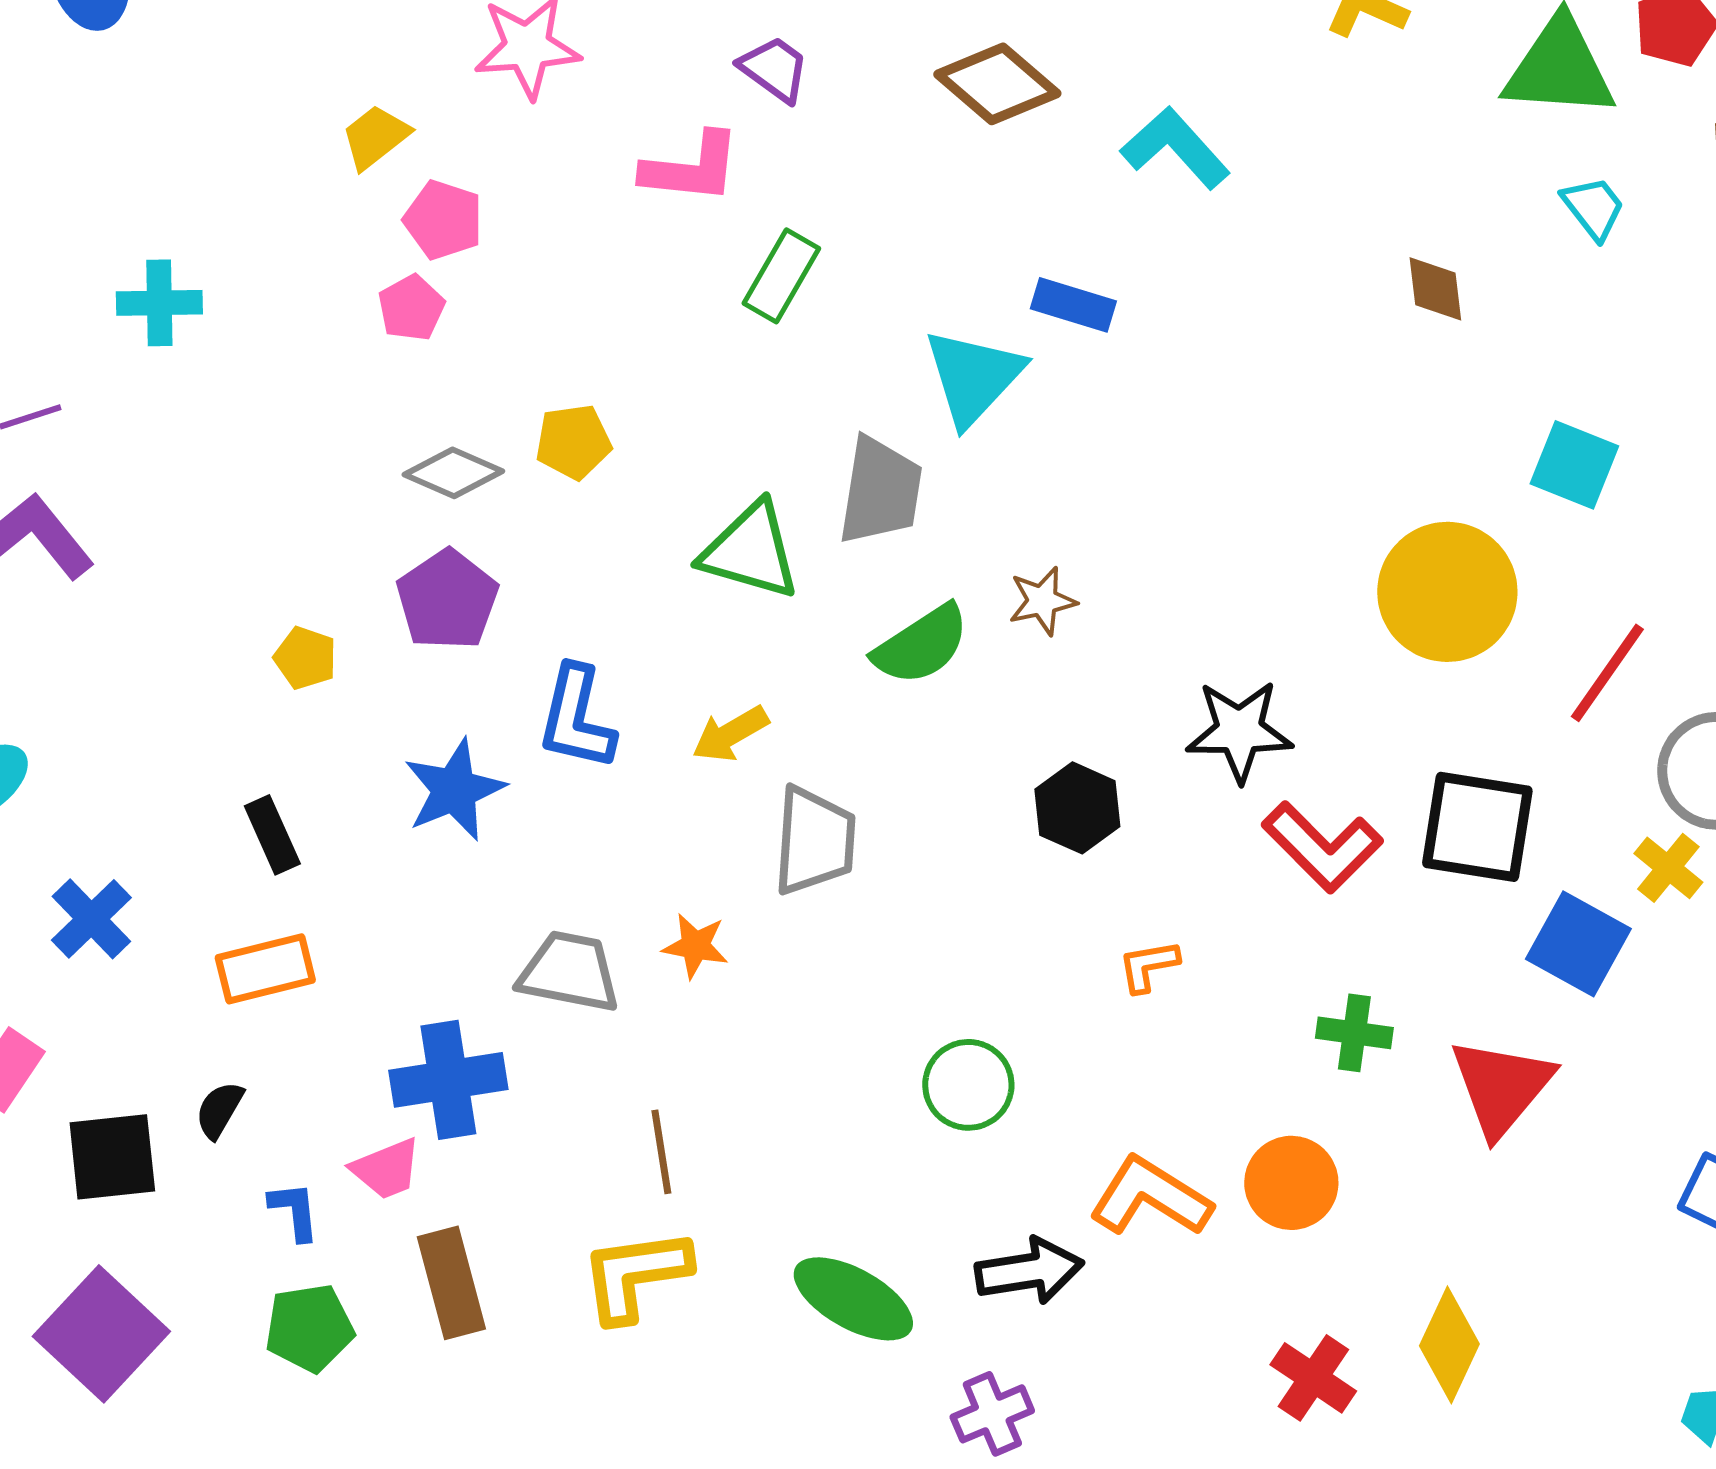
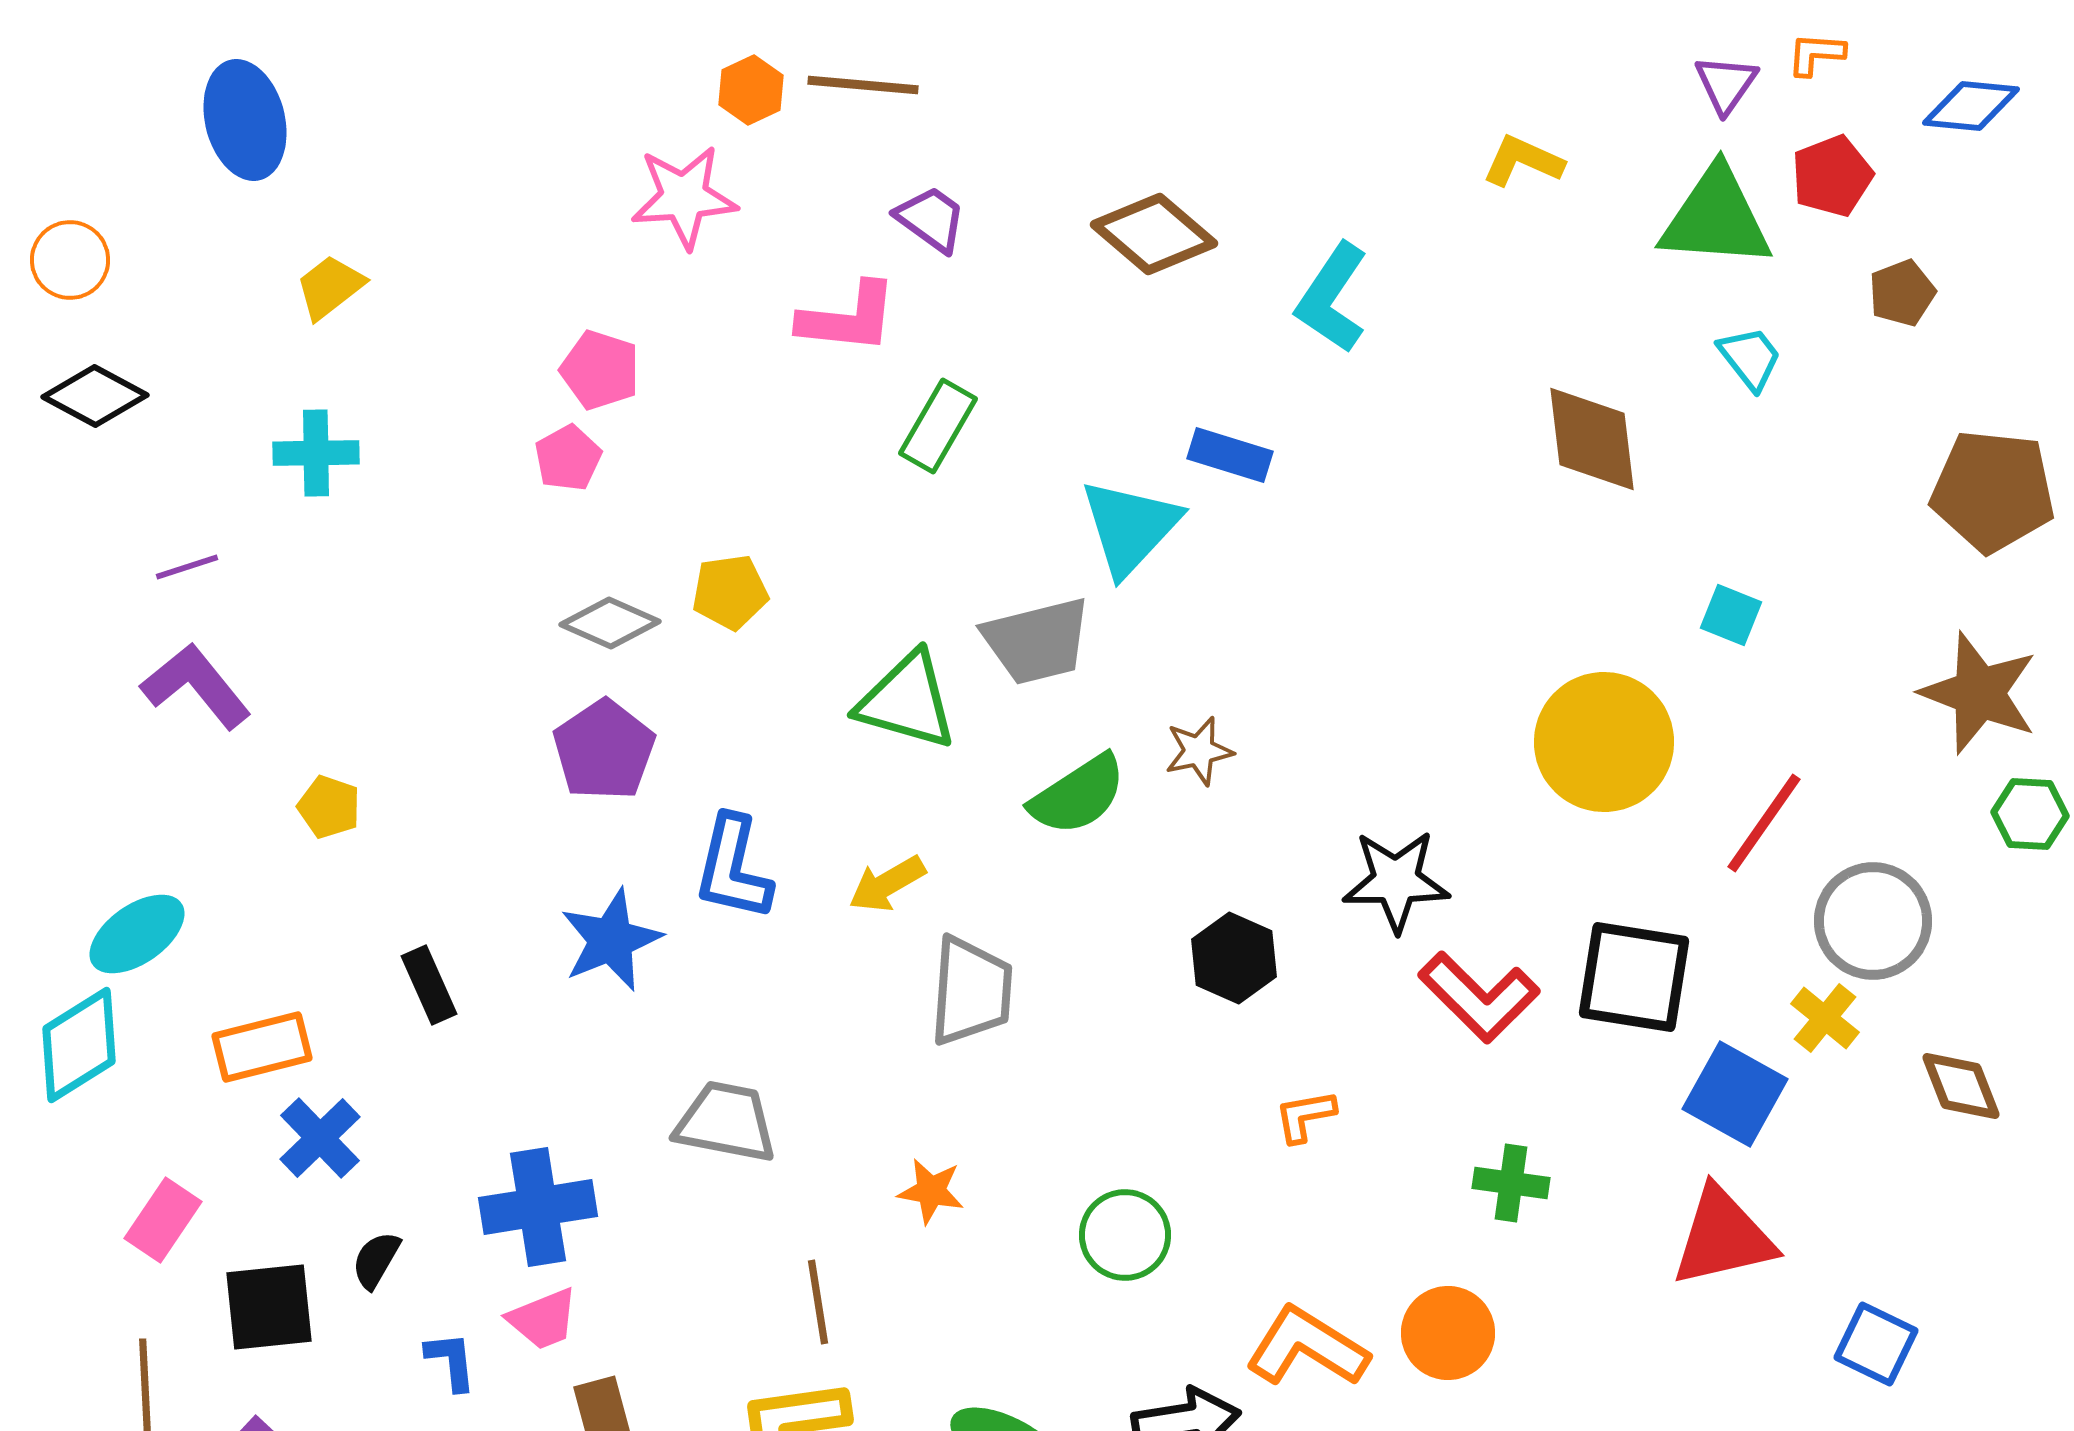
yellow trapezoid: (375, 137) -> (330, 287), moved
cyan L-shape: (1175, 148) -> (1332, 298), turned -104
brown diamond: (1435, 289) -> (1592, 439), size x1.6
cyan square: (1574, 465) -> (1731, 615), size x0.7
gray trapezoid: (880, 491) -> (1037, 641), turned 67
yellow pentagon: (305, 658) -> (329, 807), moved
blue cross: (91, 919) -> (320, 1138), moved
orange star: (695, 946) -> (931, 1191), moved
orange rectangle: (265, 969) -> (262, 1047), moved
blue cross: (448, 1080) -> (538, 1207), moved
red triangle: (1501, 1087) -> (1723, 1237), moved, turned 37

